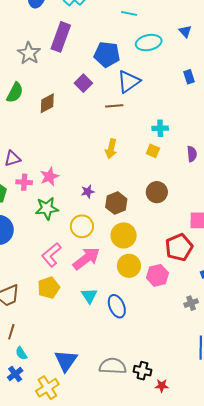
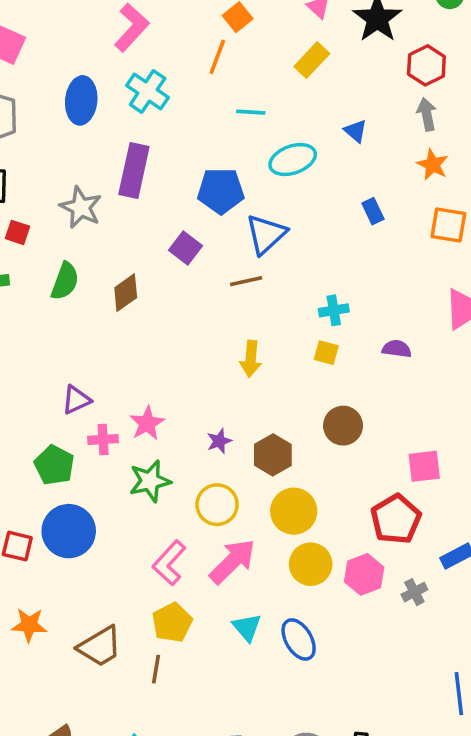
purple semicircle: (192, 154) -> (397, 349), turned -70
gray cross: (191, 303) -> (414, 592), moved
brown line: (11, 332) -> (156, 669), moved

